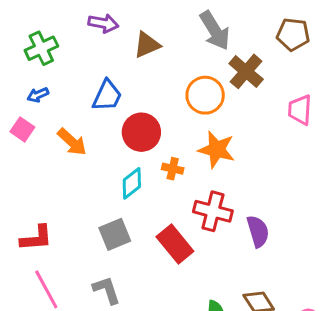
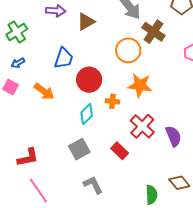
red cross: (213, 211) -> (142, 126), turned 35
red rectangle: (175, 244) -> (120, 151), size x0.7
gray L-shape: (107, 290) -> (93, 185), moved

